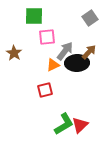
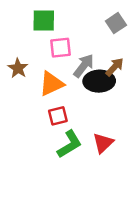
orange triangle: (53, 65) -> (51, 84), moved, size x1.5
green L-shape: (64, 124) -> (70, 144), moved
red triangle: (80, 125) -> (103, 143), moved

